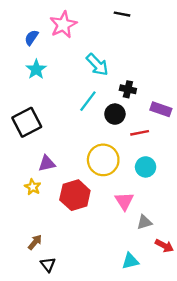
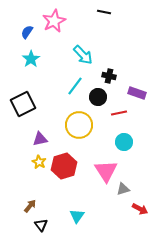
yellow circle: (103, 160) -> (79, 125), moved
yellow star: (33, 187) -> (39, 162), moved
pink triangle: (124, 201) -> (106, 171), size x1.4
cyan triangle: (130, 261) -> (77, 216), moved, turned -42

